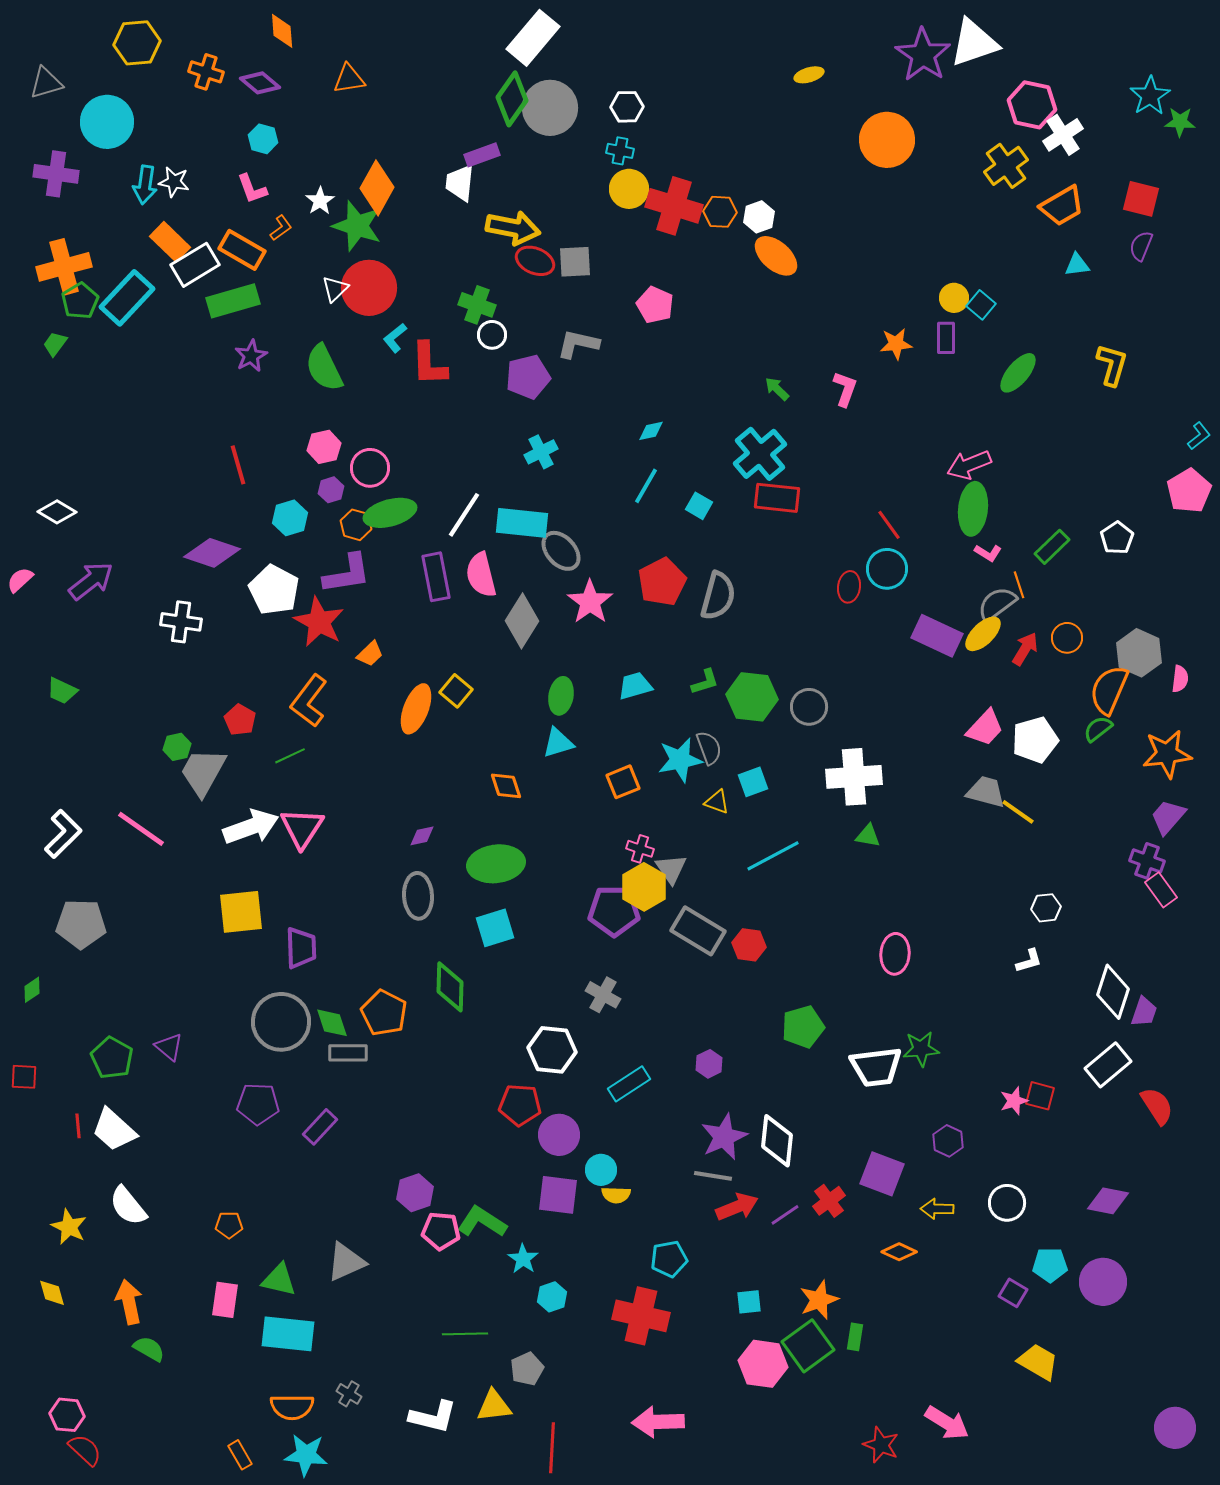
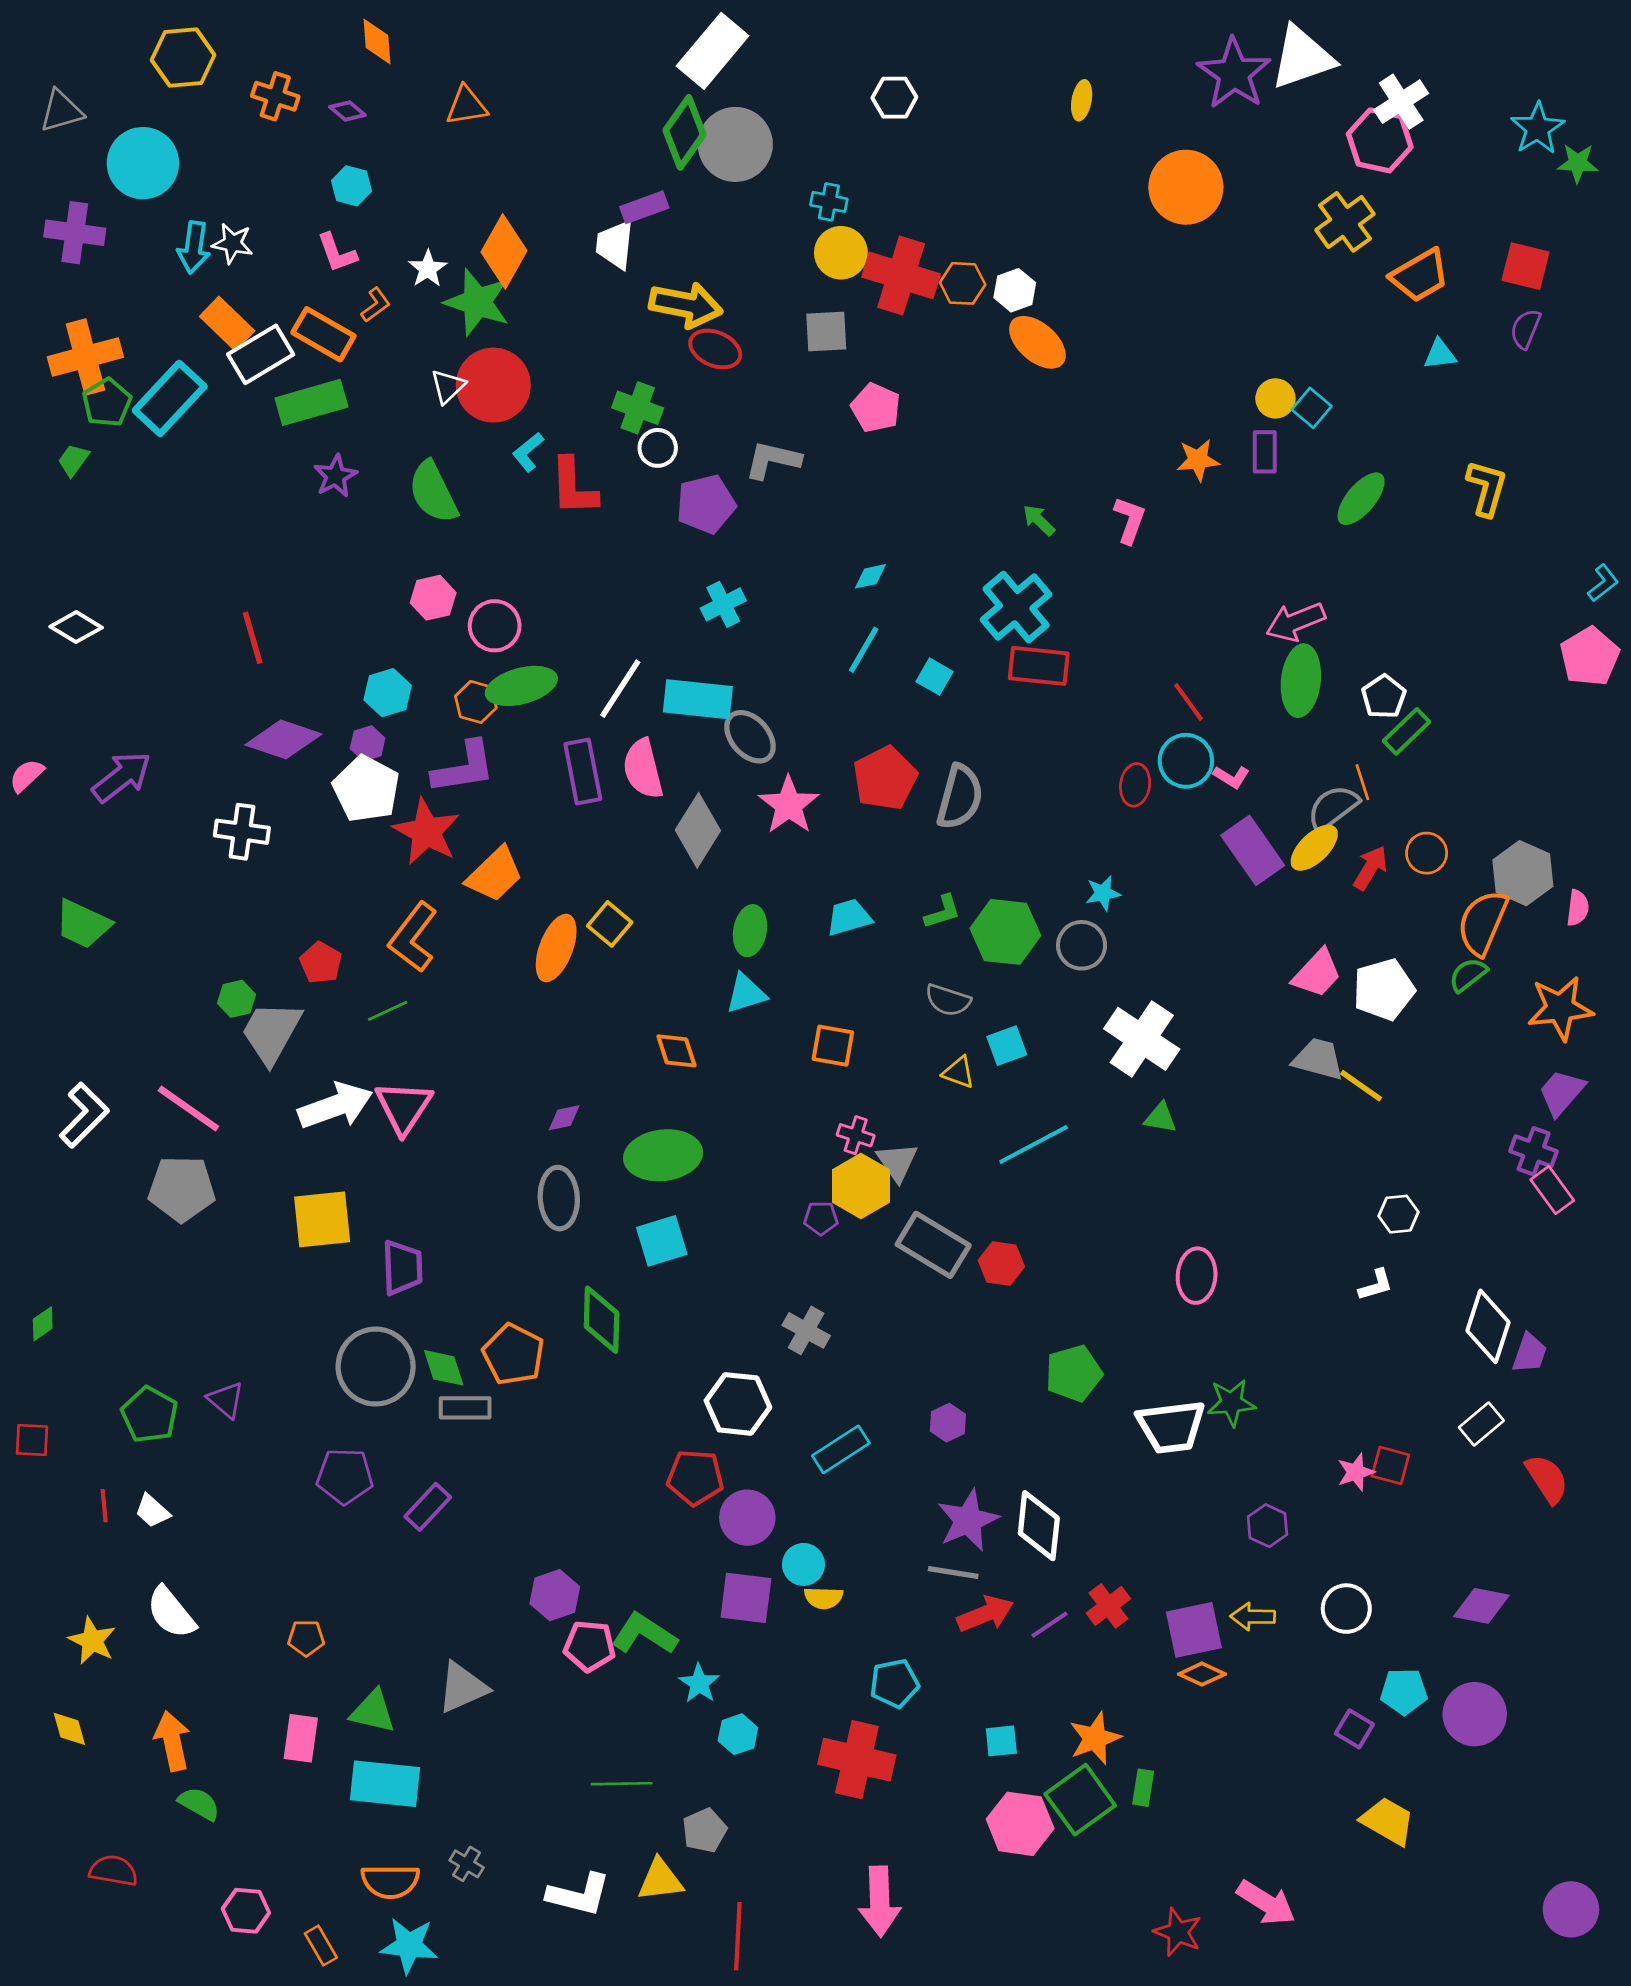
yellow ellipse: (809, 75) -> (1082, 100), turned -64
purple diamond: (260, 83) -> (348, 111), size x0.7
white hexagon: (627, 107) -> (894, 98), moved
white cross: (1063, 135) -> (1401, 102), moved
gray square: (575, 262) -> (826, 332), moved
red line: (238, 465) -> (253, 638), moved
purple hexagon: (331, 490) -> (368, 743), moved
white diamond: (57, 512) -> (76, 627), moved
white pentagon: (1117, 538) -> (1384, 697), moved
pink L-shape: (988, 553) -> (1231, 777), moved
purple rectangle: (937, 636) -> (1253, 850), turned 30
orange trapezoid: (370, 654) -> (495, 874), size x1.6
green trapezoid: (62, 691) -> (83, 924), size x1.4
gray semicircle: (709, 748) -> (948, 1000), turned 128
cyan star: (680, 760) -> (1103, 893), moved, size x0.6
white cross: (854, 777) -> (1142, 1039), turned 38
orange square: (623, 782) -> (833, 1046), turned 32
purple pentagon: (614, 911) -> (821, 1218), size x0.5
gray pentagon: (81, 924) -> (182, 1189), moved
white rectangle: (1108, 1065) -> (1481, 1424), size x0.7
white trapezoid: (114, 1130) -> (152, 1511), size x0.6
purple square: (882, 1174) -> (1194, 1630), moved, turned -33
pink hexagon: (67, 1415) -> (246, 1911), moved
pink arrow: (658, 1422) -> (880, 1901), turned -90
red semicircle: (85, 1450) -> (114, 1871), moved, turned -33

